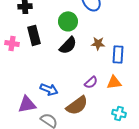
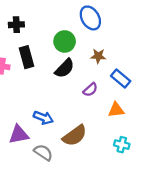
brown star: (98, 43) -> (98, 56), moved
blue rectangle: (118, 54) -> (121, 78), turned -54
purple semicircle: (91, 82) -> (90, 90), moved

